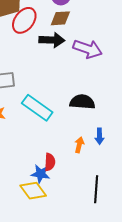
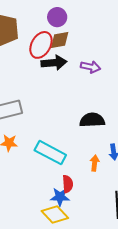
red ellipse: (24, 20) -> (41, 45), moved
purple arrow: (88, 49) -> (91, 67), size x0.7
cyan rectangle: (37, 108) -> (50, 153), moved

